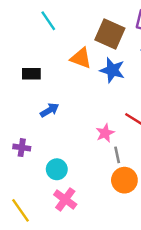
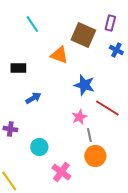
blue star: (112, 70) -> (84, 85), moved
pink cross: (65, 199) -> (61, 172), moved

